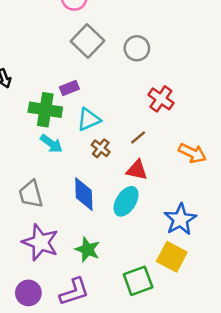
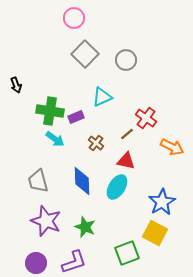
purple rectangle: (69, 88) -> (76, 117), moved
red cross: (161, 99) -> (146, 118), moved
cyan triangle: (89, 119) -> (102, 97), moved

